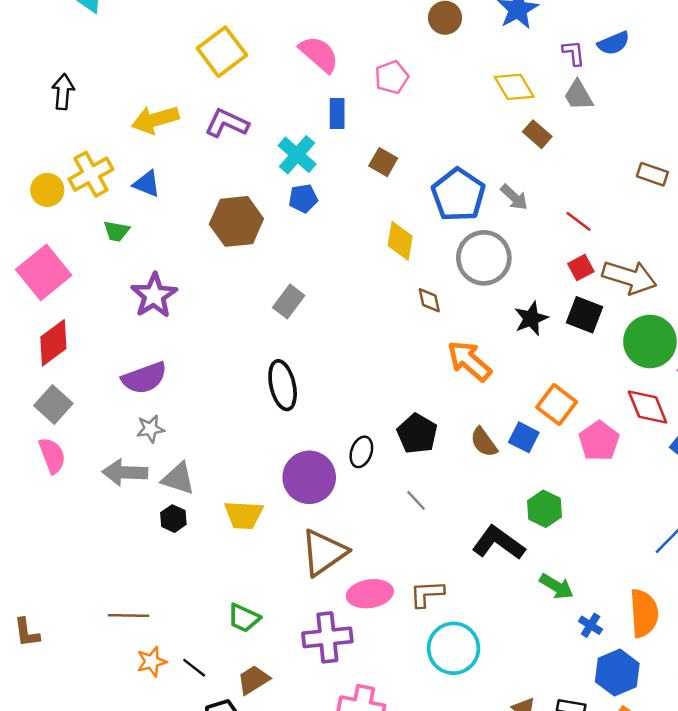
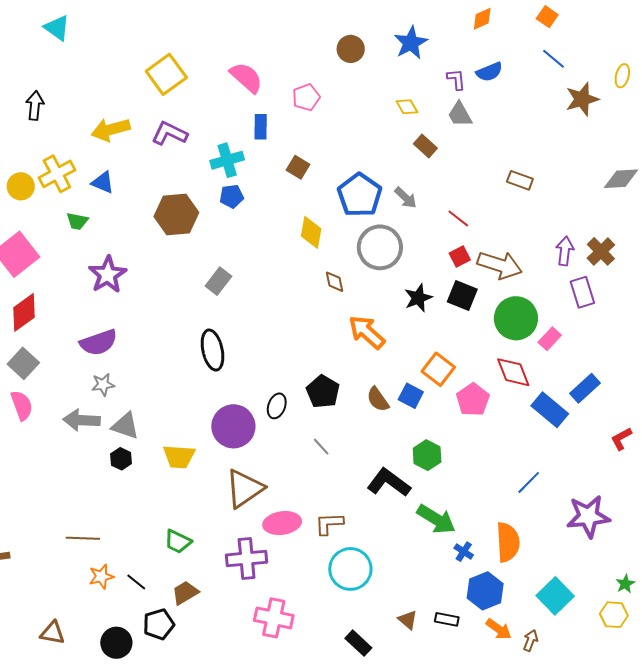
yellow diamond: (514, 87) -> (407, 107), size x0.7
cyan cross: (297, 155) -> (227, 160), turned 32
green arrow: (557, 586) -> (436, 519), size x1.4

